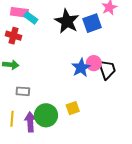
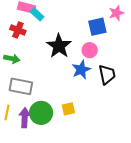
black star: (67, 21) -> (59, 46), moved
pink circle: (94, 63) -> (90, 50), moved
gray rectangle: (23, 91) -> (21, 86), size x1.6

